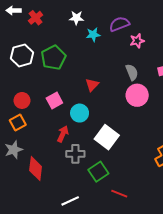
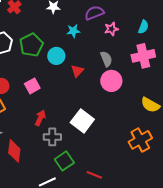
cyan star: (93, 35) -> (73, 31), moved
red triangle: (92, 85) -> (77, 71), moved
cyan circle: (80, 113) -> (56, 56), moved
green square: (98, 172) -> (64, 161), moved

